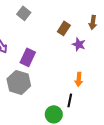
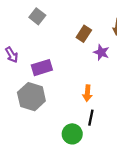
purple rectangle: (28, 57) -> (42, 68), turned 48
orange arrow: (79, 79) -> (87, 93), moved

